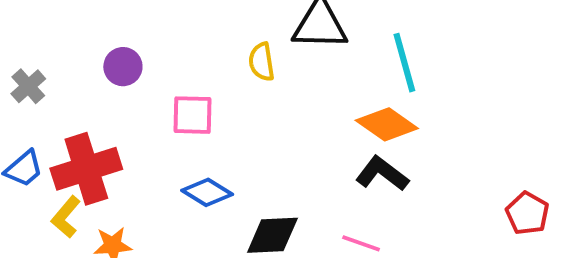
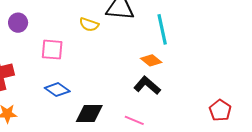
yellow semicircle: (262, 62) -> (89, 25), turned -66
orange diamond: (387, 124) -> (151, 60), size x0.7

